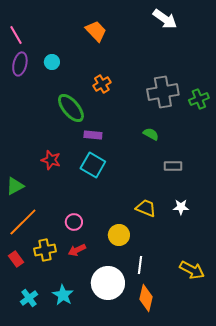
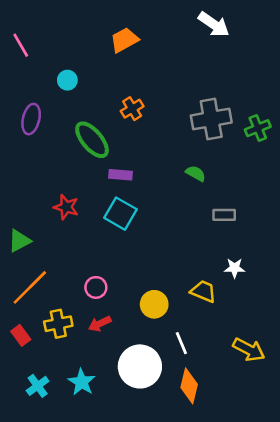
orange trapezoid: (96, 31) -> (124, 40), turned -75
purple ellipse: (20, 64) -> (31, 119), moved
yellow trapezoid: (146, 208) -> (203, 291), moved
white line: (140, 265) -> (181, 343), turned -30

